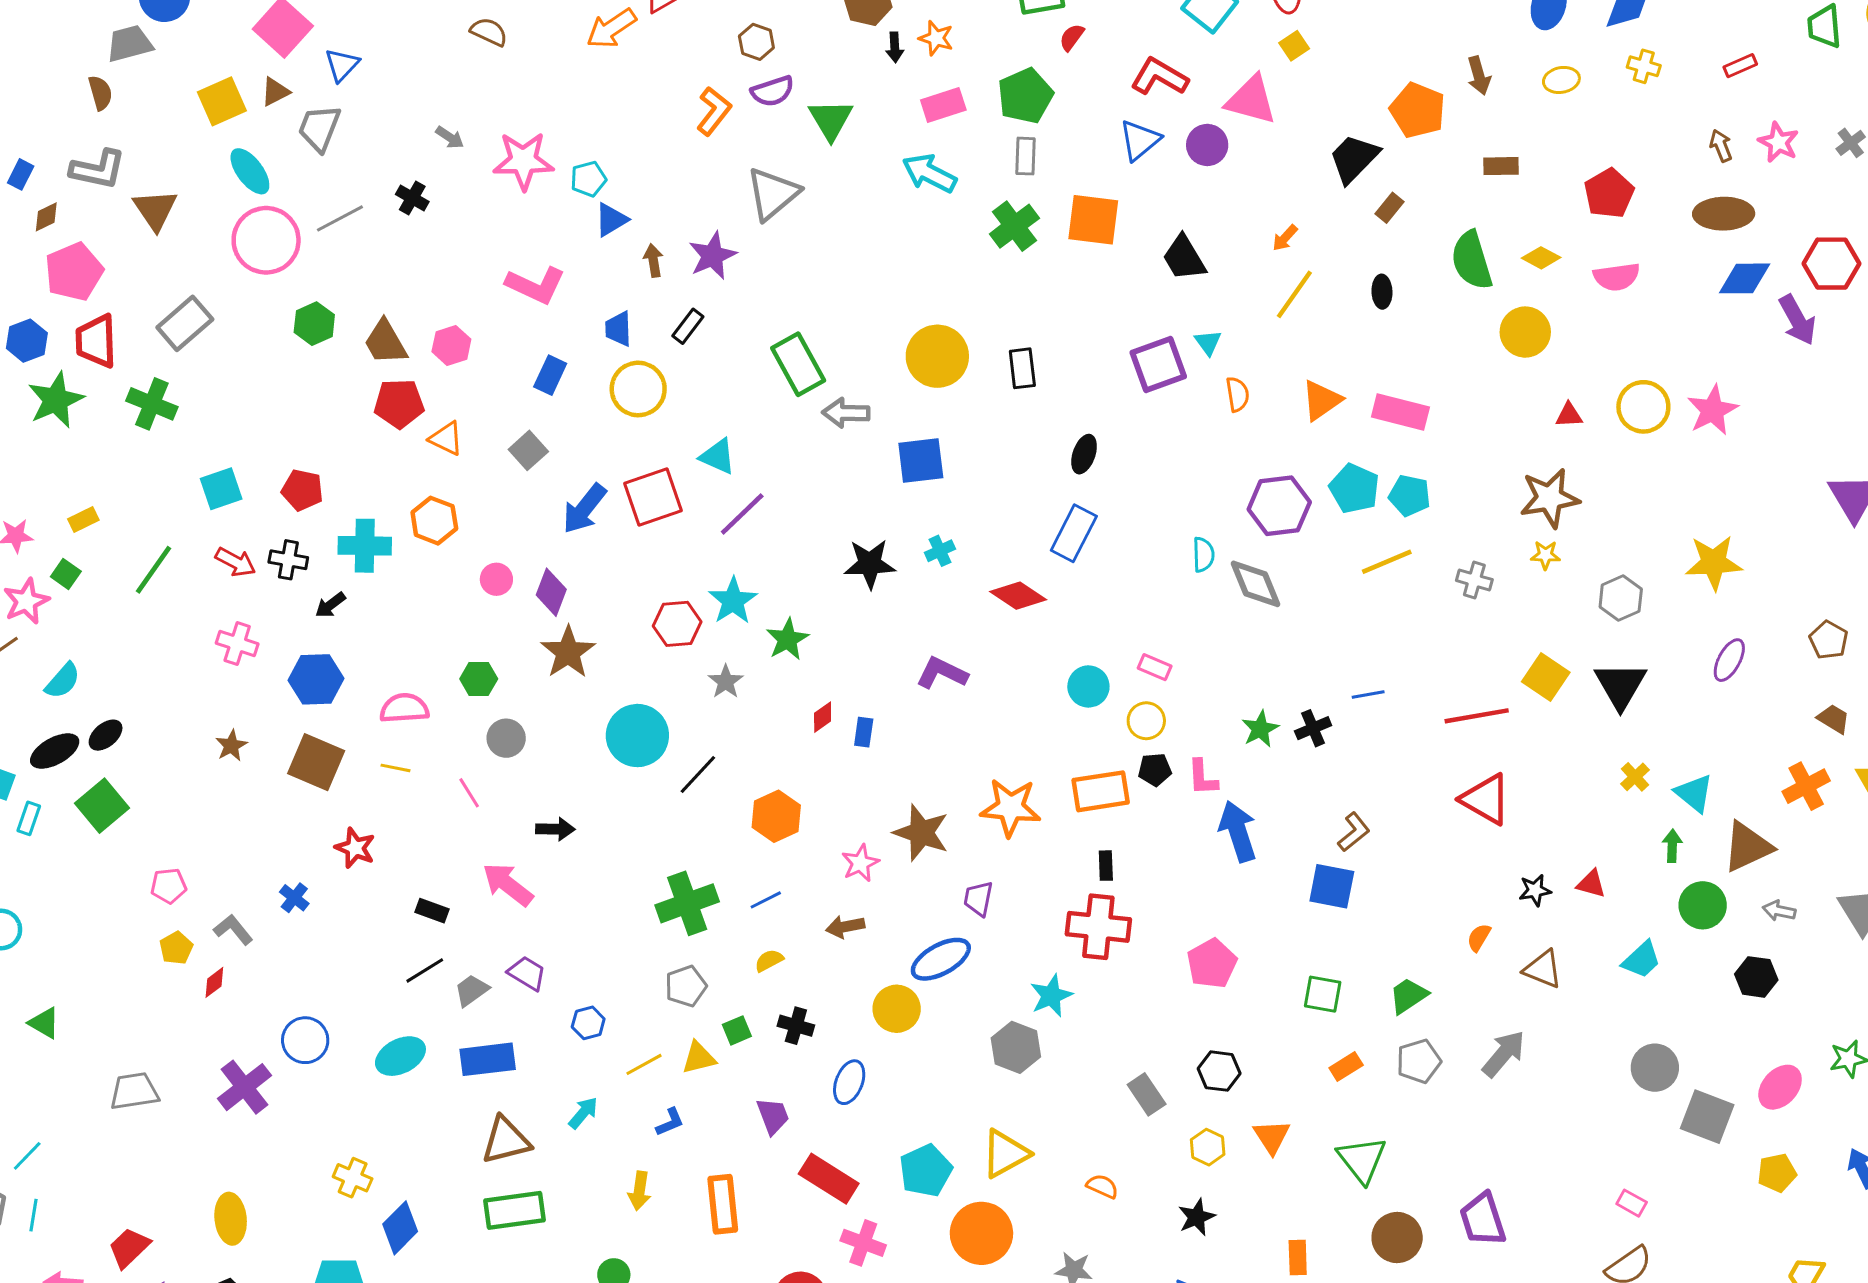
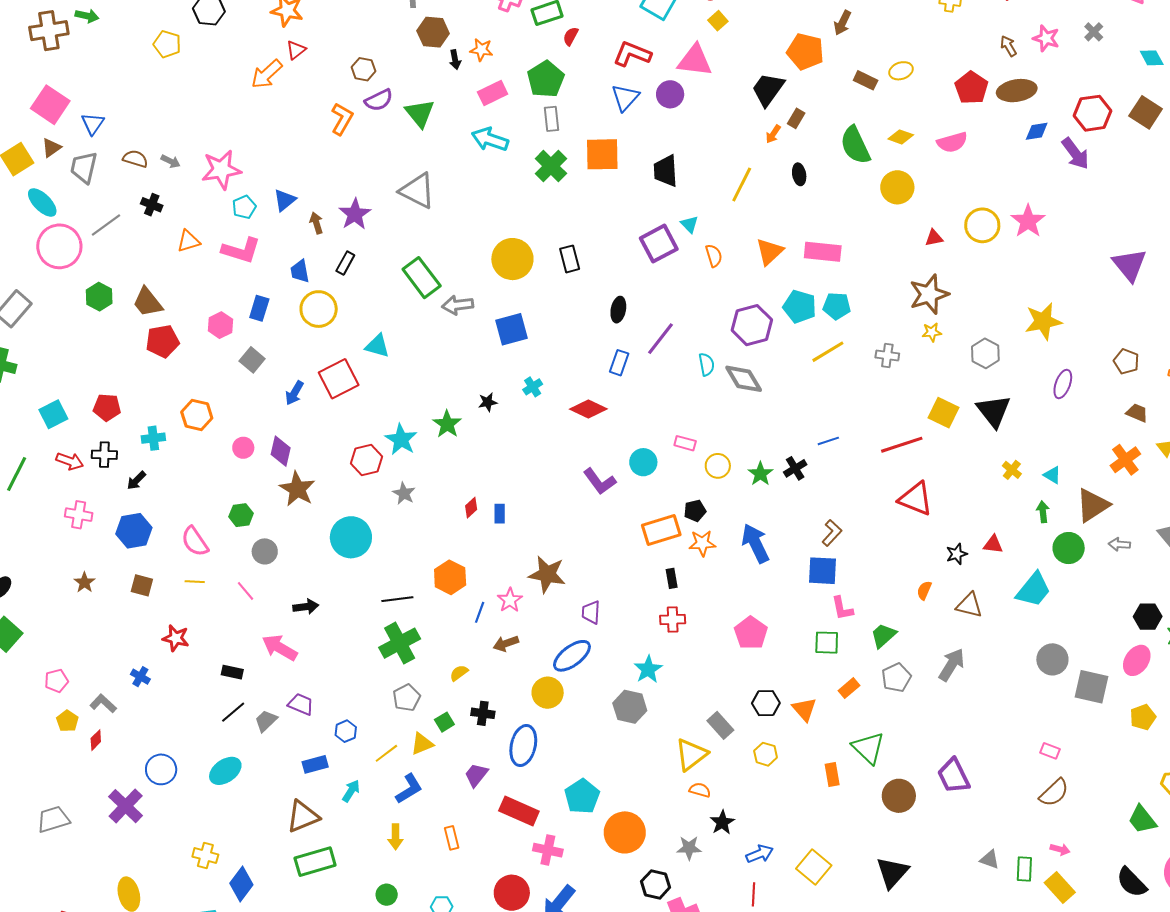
brown semicircle: (489, 32) -> (135, 159), moved
brown arrow: (1479, 76) -> (842, 23), turned 50
yellow ellipse: (1561, 80) -> (901, 71), moved
brown rectangle: (1501, 166) -> (866, 80), turned 35
cyan pentagon: (588, 179) -> (244, 207), moved
red pentagon: (1609, 193) -> (971, 88), moved
gray triangle: (773, 194) -> (417, 191), moved, turned -45
orange arrow: (1285, 238) -> (773, 134), moved
black trapezoid: (1184, 258) -> (666, 171), turned 36
blue diamond: (1745, 278) -> (1037, 131), size x0.7
pink hexagon: (451, 345) -> (220, 325), moved
orange triangle: (446, 439) -> (188, 241), moved, turned -35
blue arrow: (584, 509) -> (294, 393), size x0.7
purple line: (742, 514) -> (661, 339), moved
blue rectangle: (1074, 533) -> (619, 363), size x0.7
cyan cross: (365, 546) -> (153, 438), size x0.7
black star: (870, 564) -> (488, 402), size x0.6
green star: (787, 639) -> (447, 424), moved
purple L-shape: (942, 673) -> (600, 481), moved, turned -144
pink semicircle: (404, 708) -> (195, 541), turned -112
yellow circle: (1146, 721) -> (718, 466), moved
brown square: (316, 762) -> (142, 585), size x0.6
black line: (698, 775) -> (397, 599), moved, turned 48
pink L-shape: (1202, 778) -> (842, 608), moved
cyan triangle: (1694, 793) -> (1052, 475), size x0.7
orange star: (1010, 807) -> (702, 543), moved, size x0.7
blue line: (766, 900) -> (480, 612), moved, turned -35
red cross: (1098, 927) -> (673, 619), size x0.6
cyan trapezoid: (1641, 960) -> (1033, 590), size x1.4
black hexagon: (1756, 977) -> (1148, 617), moved
blue rectangle: (488, 1059) -> (315, 764), moved, size x0.7
blue ellipse: (849, 1082) -> (523, 745), size x1.4
purple trapezoid: (773, 1116) -> (476, 775), turned -112
blue L-shape: (670, 1122) -> (409, 789), size x1.5
orange triangle: (1272, 1137) -> (804, 709), moved
yellow triangle: (1005, 1154) -> (691, 755), moved
orange rectangle: (723, 1204) -> (452, 838), size x0.6
black star: (1197, 1217) -> (722, 822), moved
orange rectangle: (1298, 1258) -> (832, 774), moved

